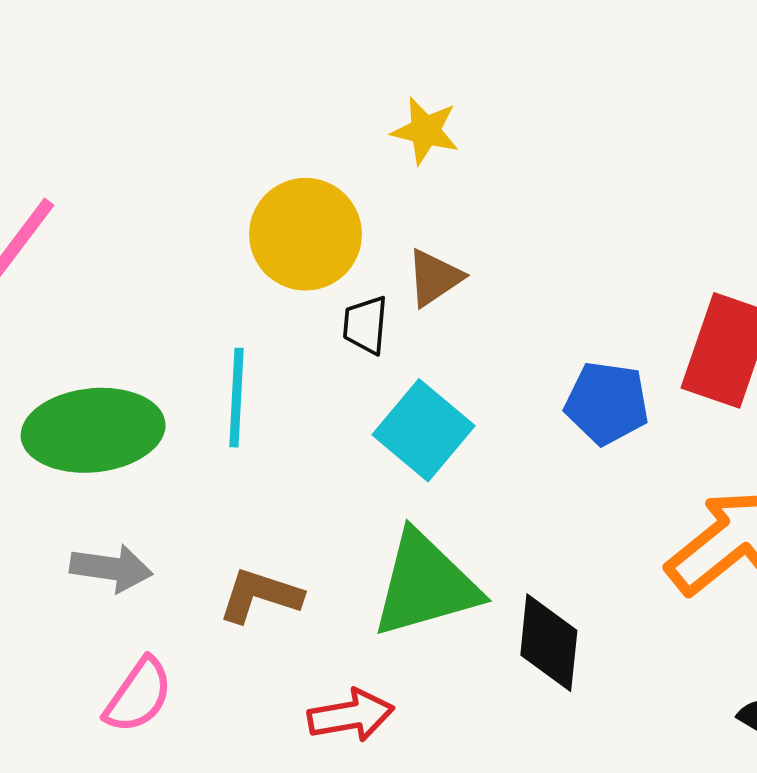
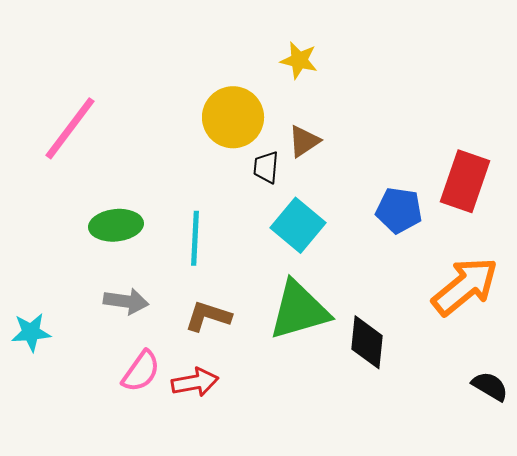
cyan line: (237, 398) -> (195, 238), moved
green ellipse: (93, 430) -> (116, 225), size x0.7
red arrow: (351, 715) -> (195, 382), moved

